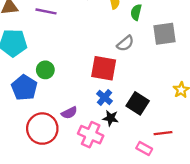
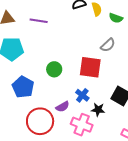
green semicircle: (136, 12) -> (116, 18), turned -80
green circle: (45, 70) -> (54, 69), moved
blue cross: (104, 97) -> (82, 95), moved

